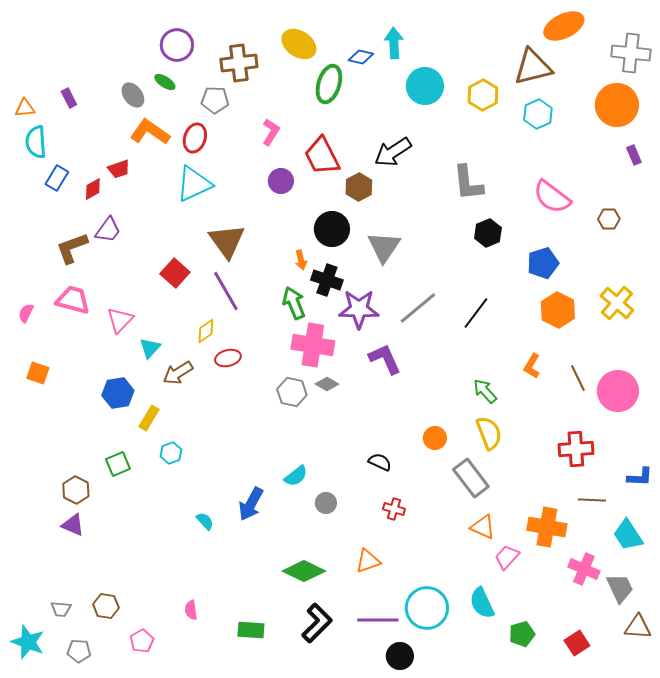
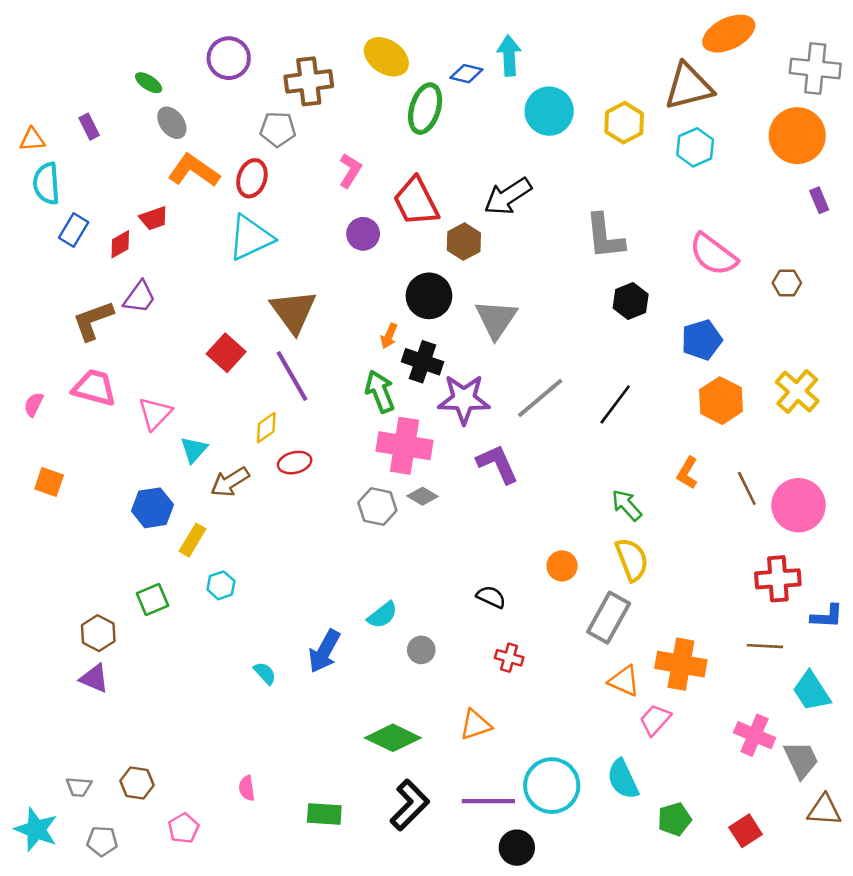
green ellipse: (165, 82) -> (149, 83), moved
orange arrow: (301, 260) -> (389, 336), turned 36
red cross: (576, 449) -> (778, 579), moved
gray rectangle: (471, 478) -> (609, 618), turned 66
orange cross: (547, 527) -> (681, 664), moved

